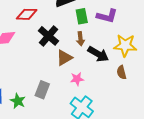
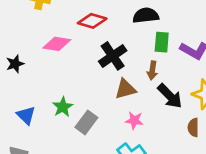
green star: (18, 101) -> (63, 107), moved

